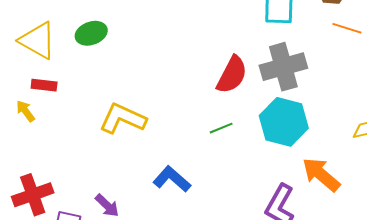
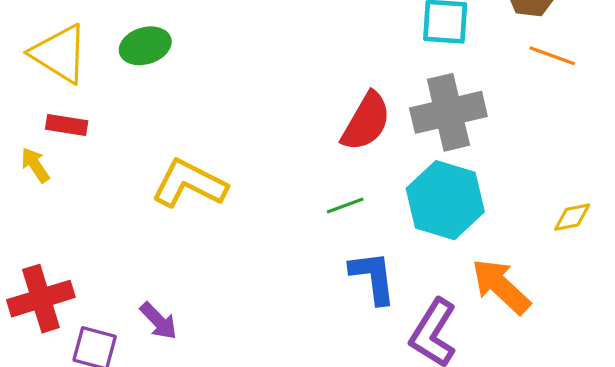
blue L-shape: (172, 179) -> (373, 277), moved, turned 39

